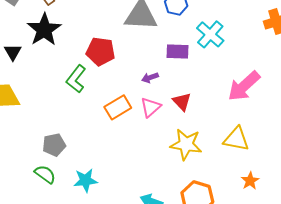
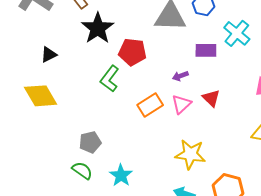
black star: (44, 30) -> (98, 28), moved
black triangle: (13, 52) -> (49, 54), turned 36
yellow star: (186, 144) -> (190, 154), moved
cyan star: (85, 180) -> (121, 175), turned -30

